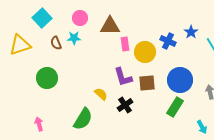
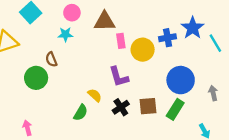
blue star: (191, 32) -> (193, 28), size x1.5
blue cross: (168, 41) -> (168, 38), turned -35
brown semicircle: (56, 43) -> (51, 59), moved
brown square: (147, 83) -> (148, 106), moved
green semicircle: (83, 119) -> (81, 113), moved, size x0.7

